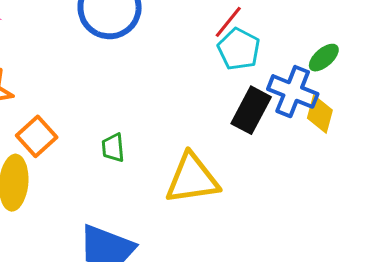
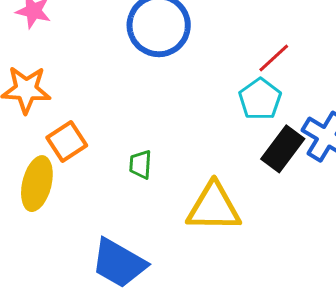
cyan pentagon: (239, 49) -> (260, 99), moved

